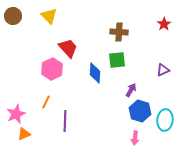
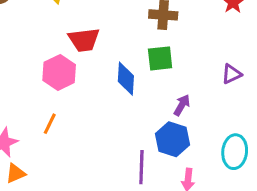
red trapezoid: (68, 48) -> (84, 40), turned 125
blue hexagon: (140, 111) -> (173, 139), moved
purple line: (65, 121) -> (141, 167), moved

